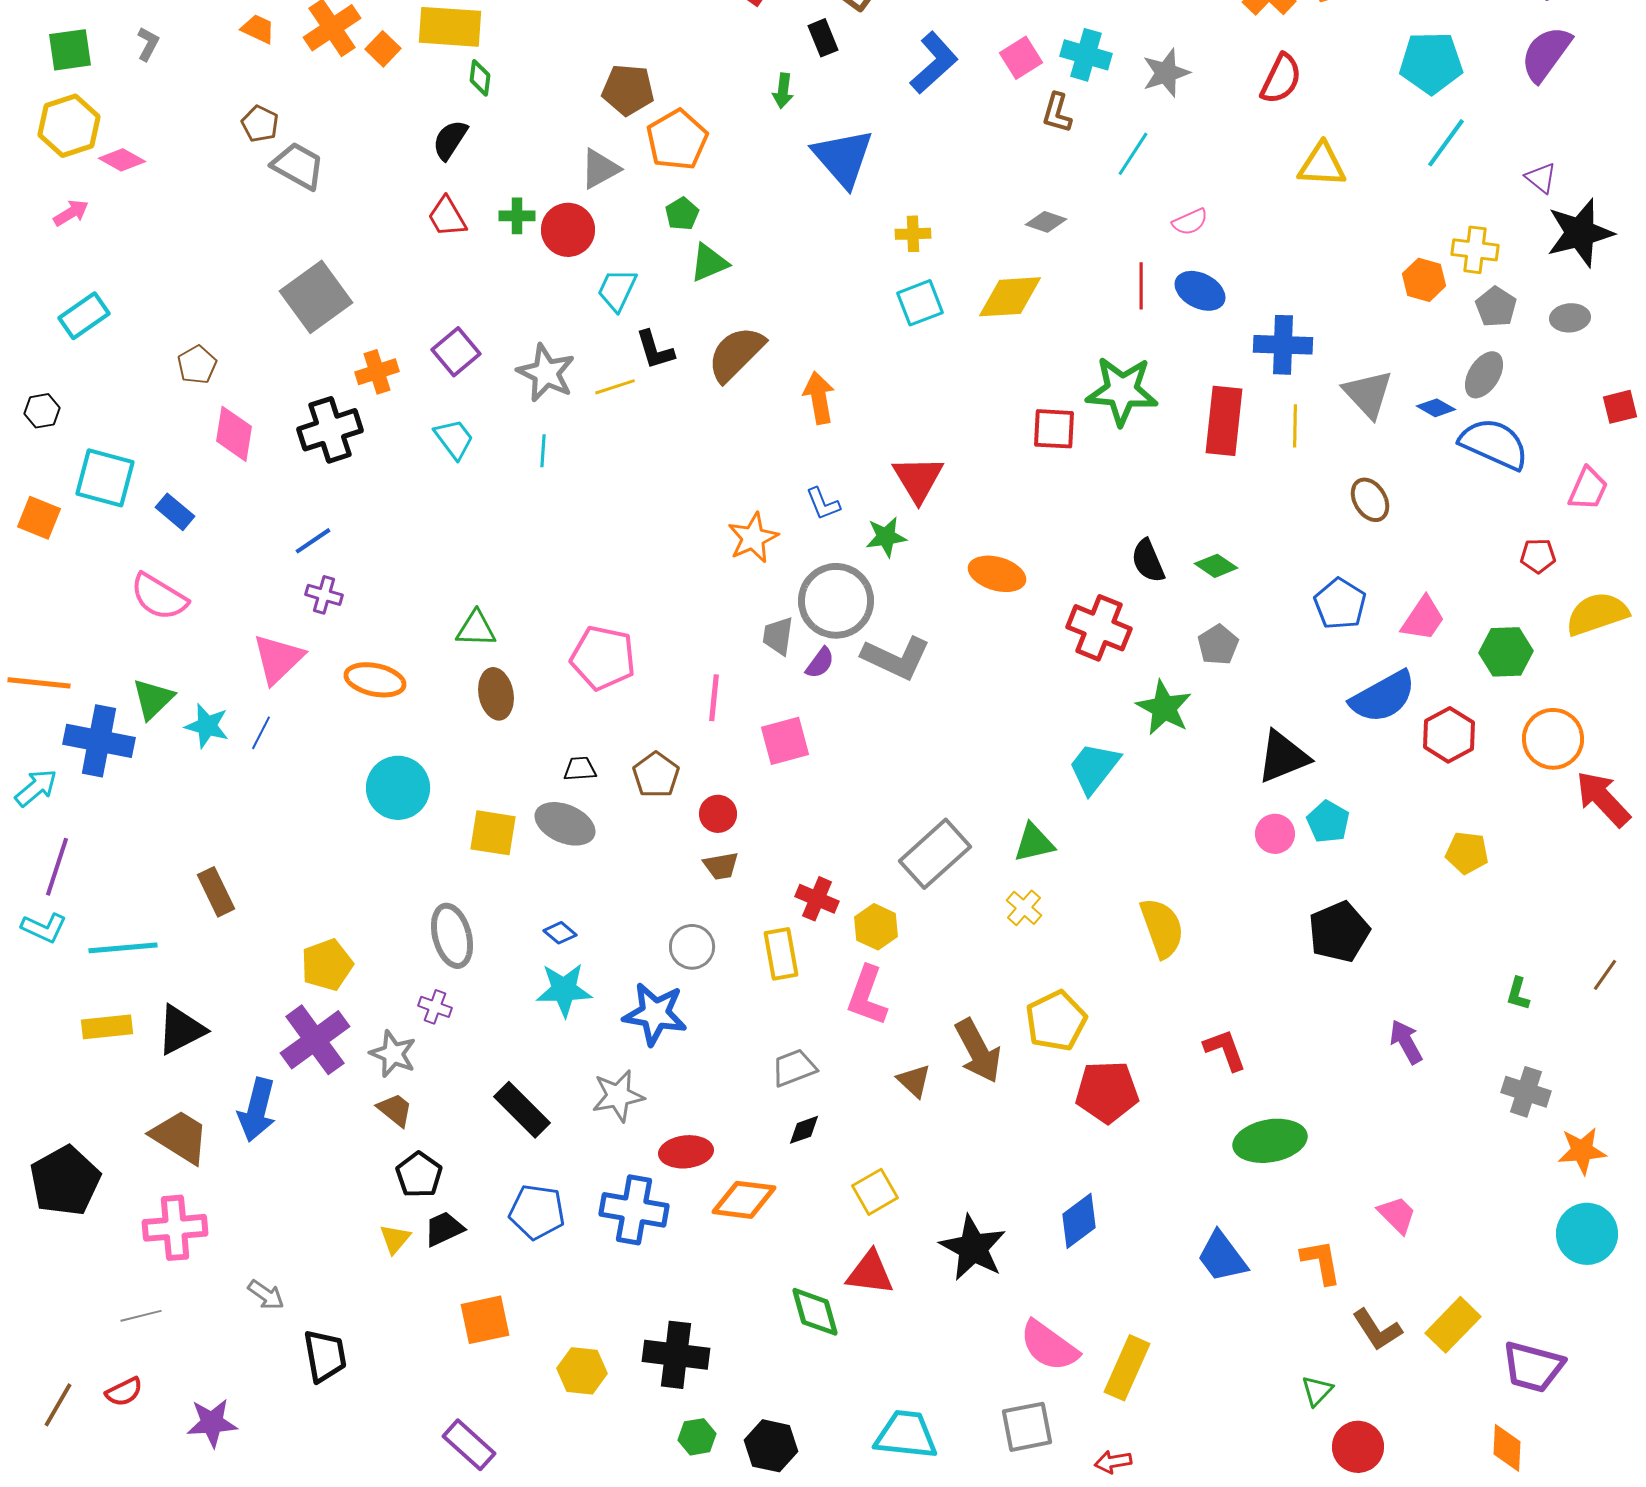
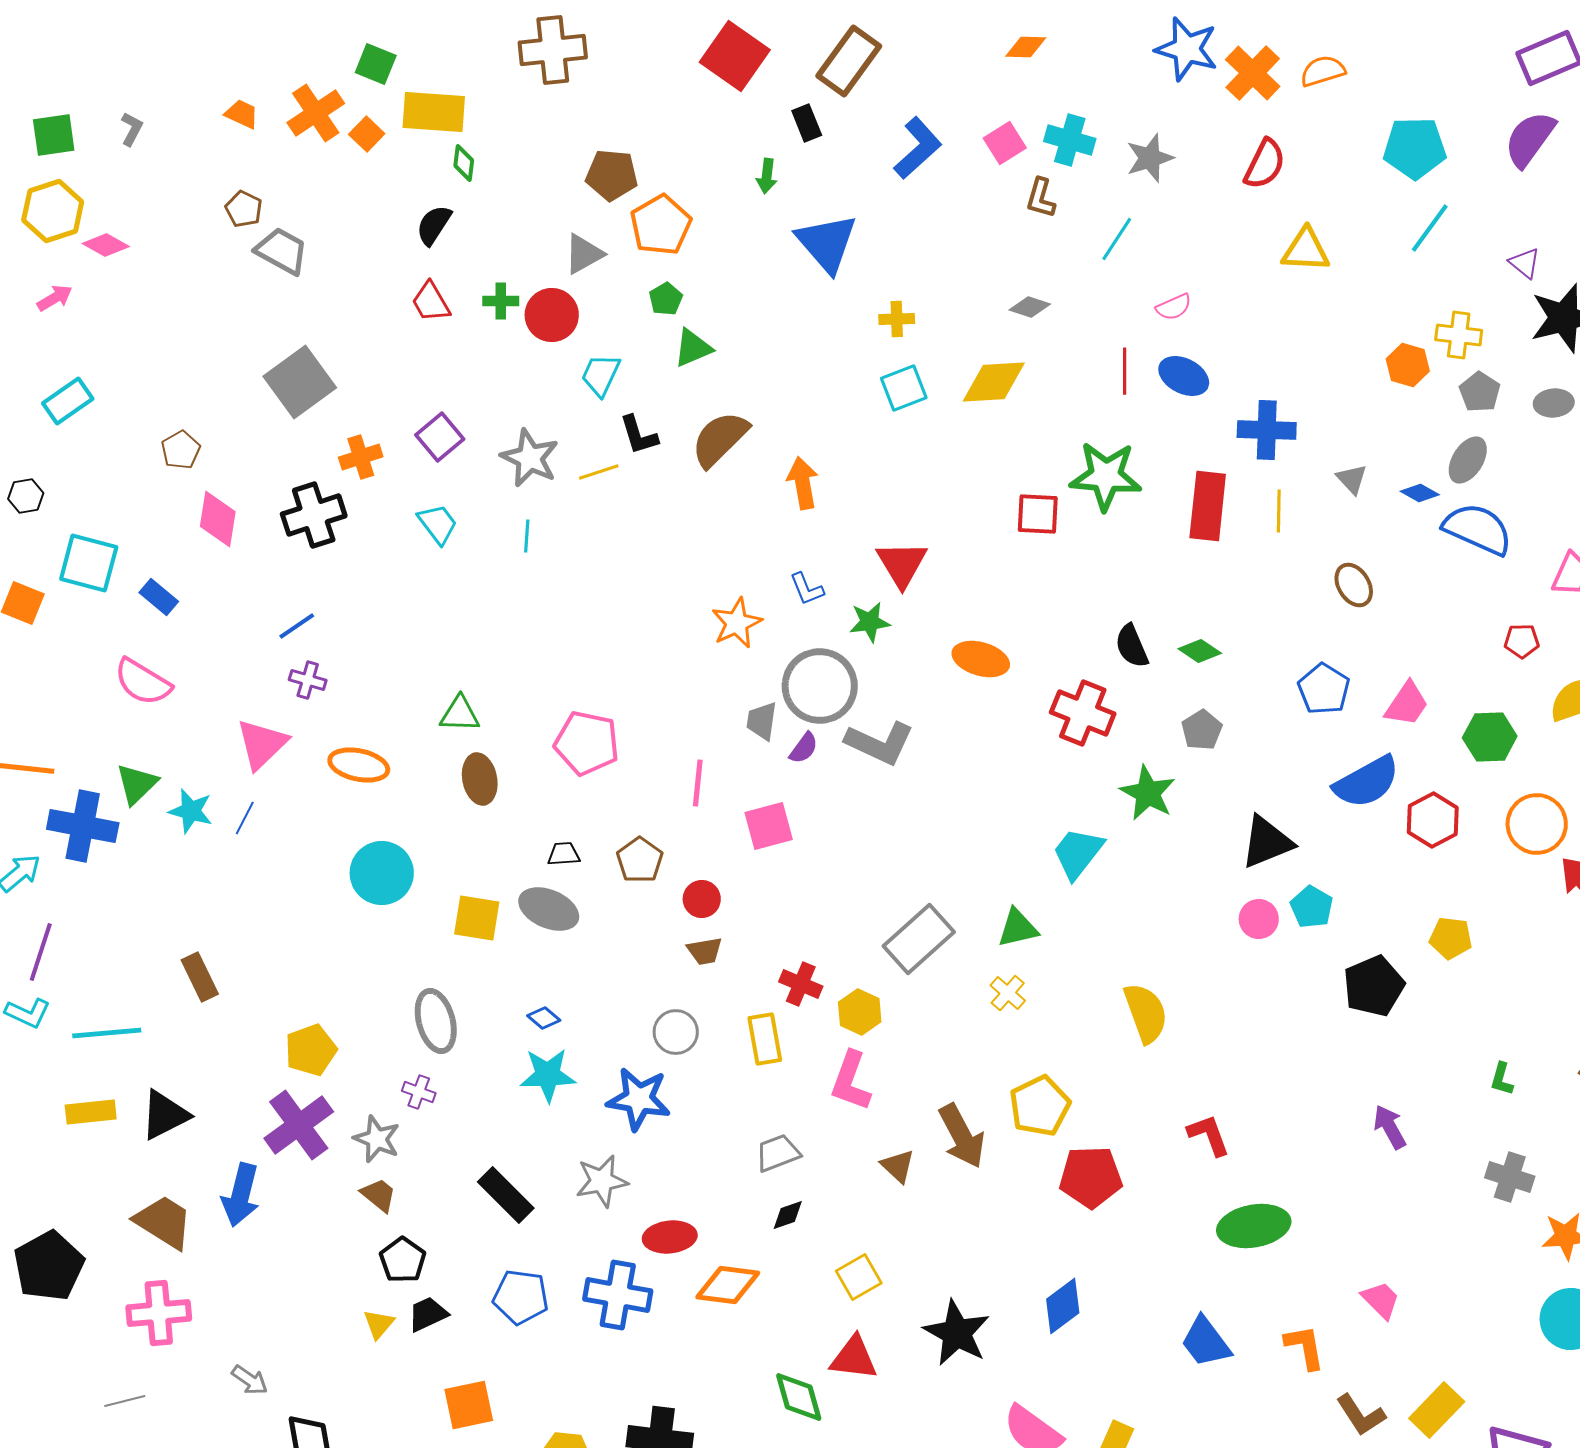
gray triangle: (1368, 394) -> (1352, 479), size x0.6
black pentagon: (1339, 932) -> (1374, 986), moved

